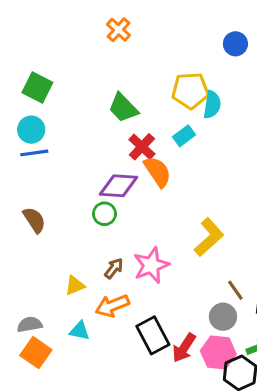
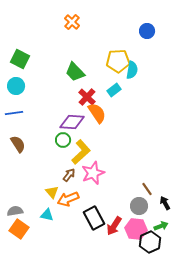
blue line: (34, 153) -> (14, 113), moved
yellow L-shape: (209, 237) -> (81, 152), moved
yellow triangle: (75, 285) -> (52, 192), moved, turned -48

